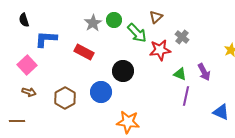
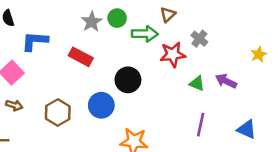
green arrow: (137, 33) -> (145, 34), turned -45
purple arrow: (204, 72) -> (226, 81), turned 144
purple line: (186, 96) -> (201, 125), moved

